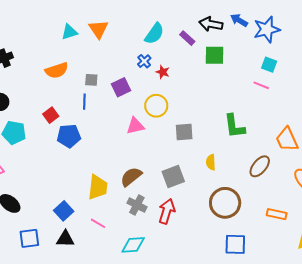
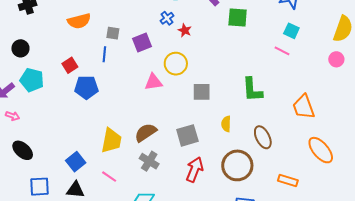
brown ellipse: (260, 166) -> (263, 137), moved, turned -70
red arrow: (167, 211) -> (195, 170), moved

